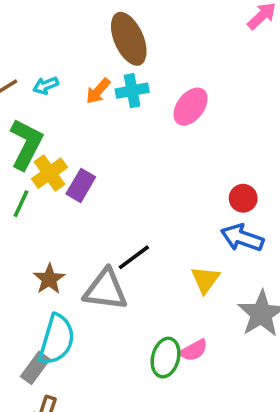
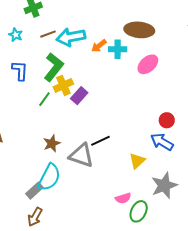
brown ellipse: (129, 39) -> (139, 30), moved, turned -72
cyan arrow: (46, 85) -> (71, 37), size x2.0
green ellipse: (166, 358) -> (139, 211), moved

